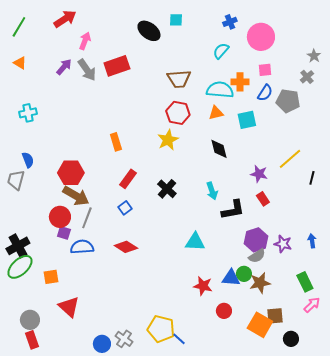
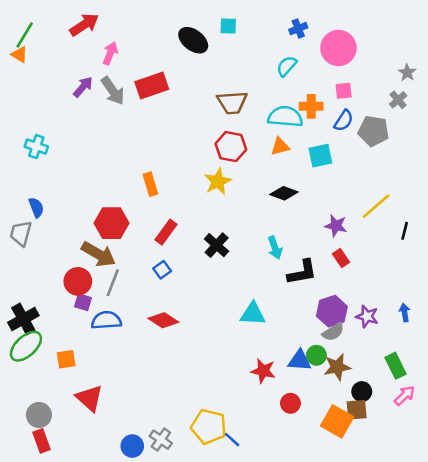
orange triangle: (20, 63) -> (19, 54), moved
cyan cross: (28, 113) -> (36, 147), turned 30
black diamond: (219, 149) -> (284, 193), turned -55
red hexagon: (71, 173) -> (112, 223), moved
black circle: (291, 339) -> (362, 392), moved

